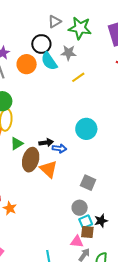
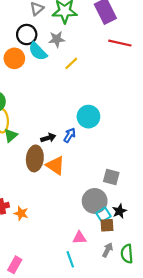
green triangle: (17, 144) -> (11, 135), moved
blue arrow: (59, 148) -> (70, 135), moved, turned -56
gray square: (88, 183) -> (111, 177), moved
gray circle: (80, 208) -> (95, 201), size x1.5
pink triangle: (77, 242) -> (79, 238), moved

